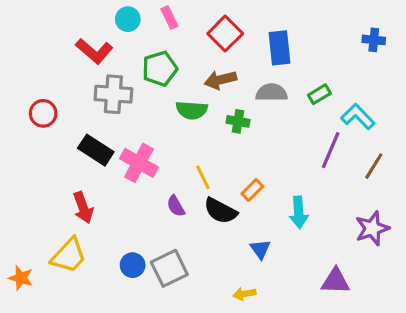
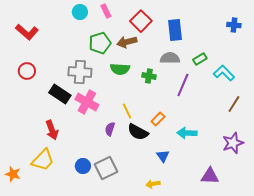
red L-shape: (94, 51) -> (27, 32), moved
brown arrow: (220, 80) -> (127, 42), moved
gray cross: (113, 94) -> (80, 72), moved
purple line: (331, 150) -> (183, 85), moved
purple semicircle: (176, 206) -> (110, 129), turned 48
cyan arrow: (299, 212) -> (187, 133), turned 96

